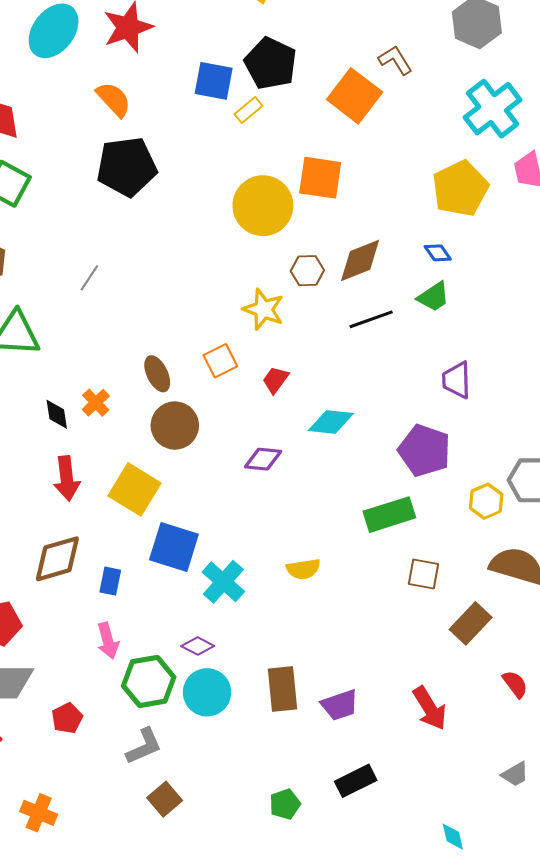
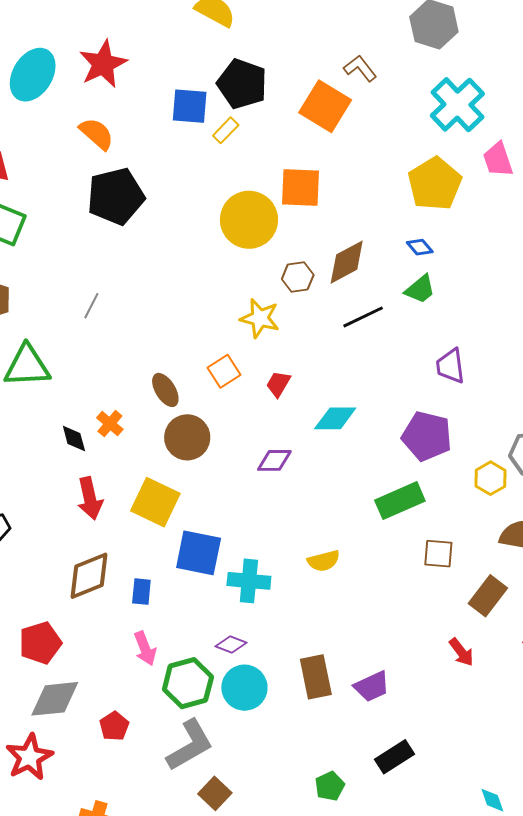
cyan cross: (223, 582) -> (249, 581), turned -30
red arrow: (430, 708) -> (461, 652), moved, size x0.7
gray L-shape: (144, 746) -> (190, 745), size x1.4

